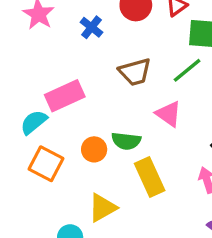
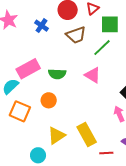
brown trapezoid: (135, 72) -> (76, 35), moved
green semicircle: (126, 141) -> (57, 74), moved
yellow rectangle: (150, 177) -> (87, 134), moved

